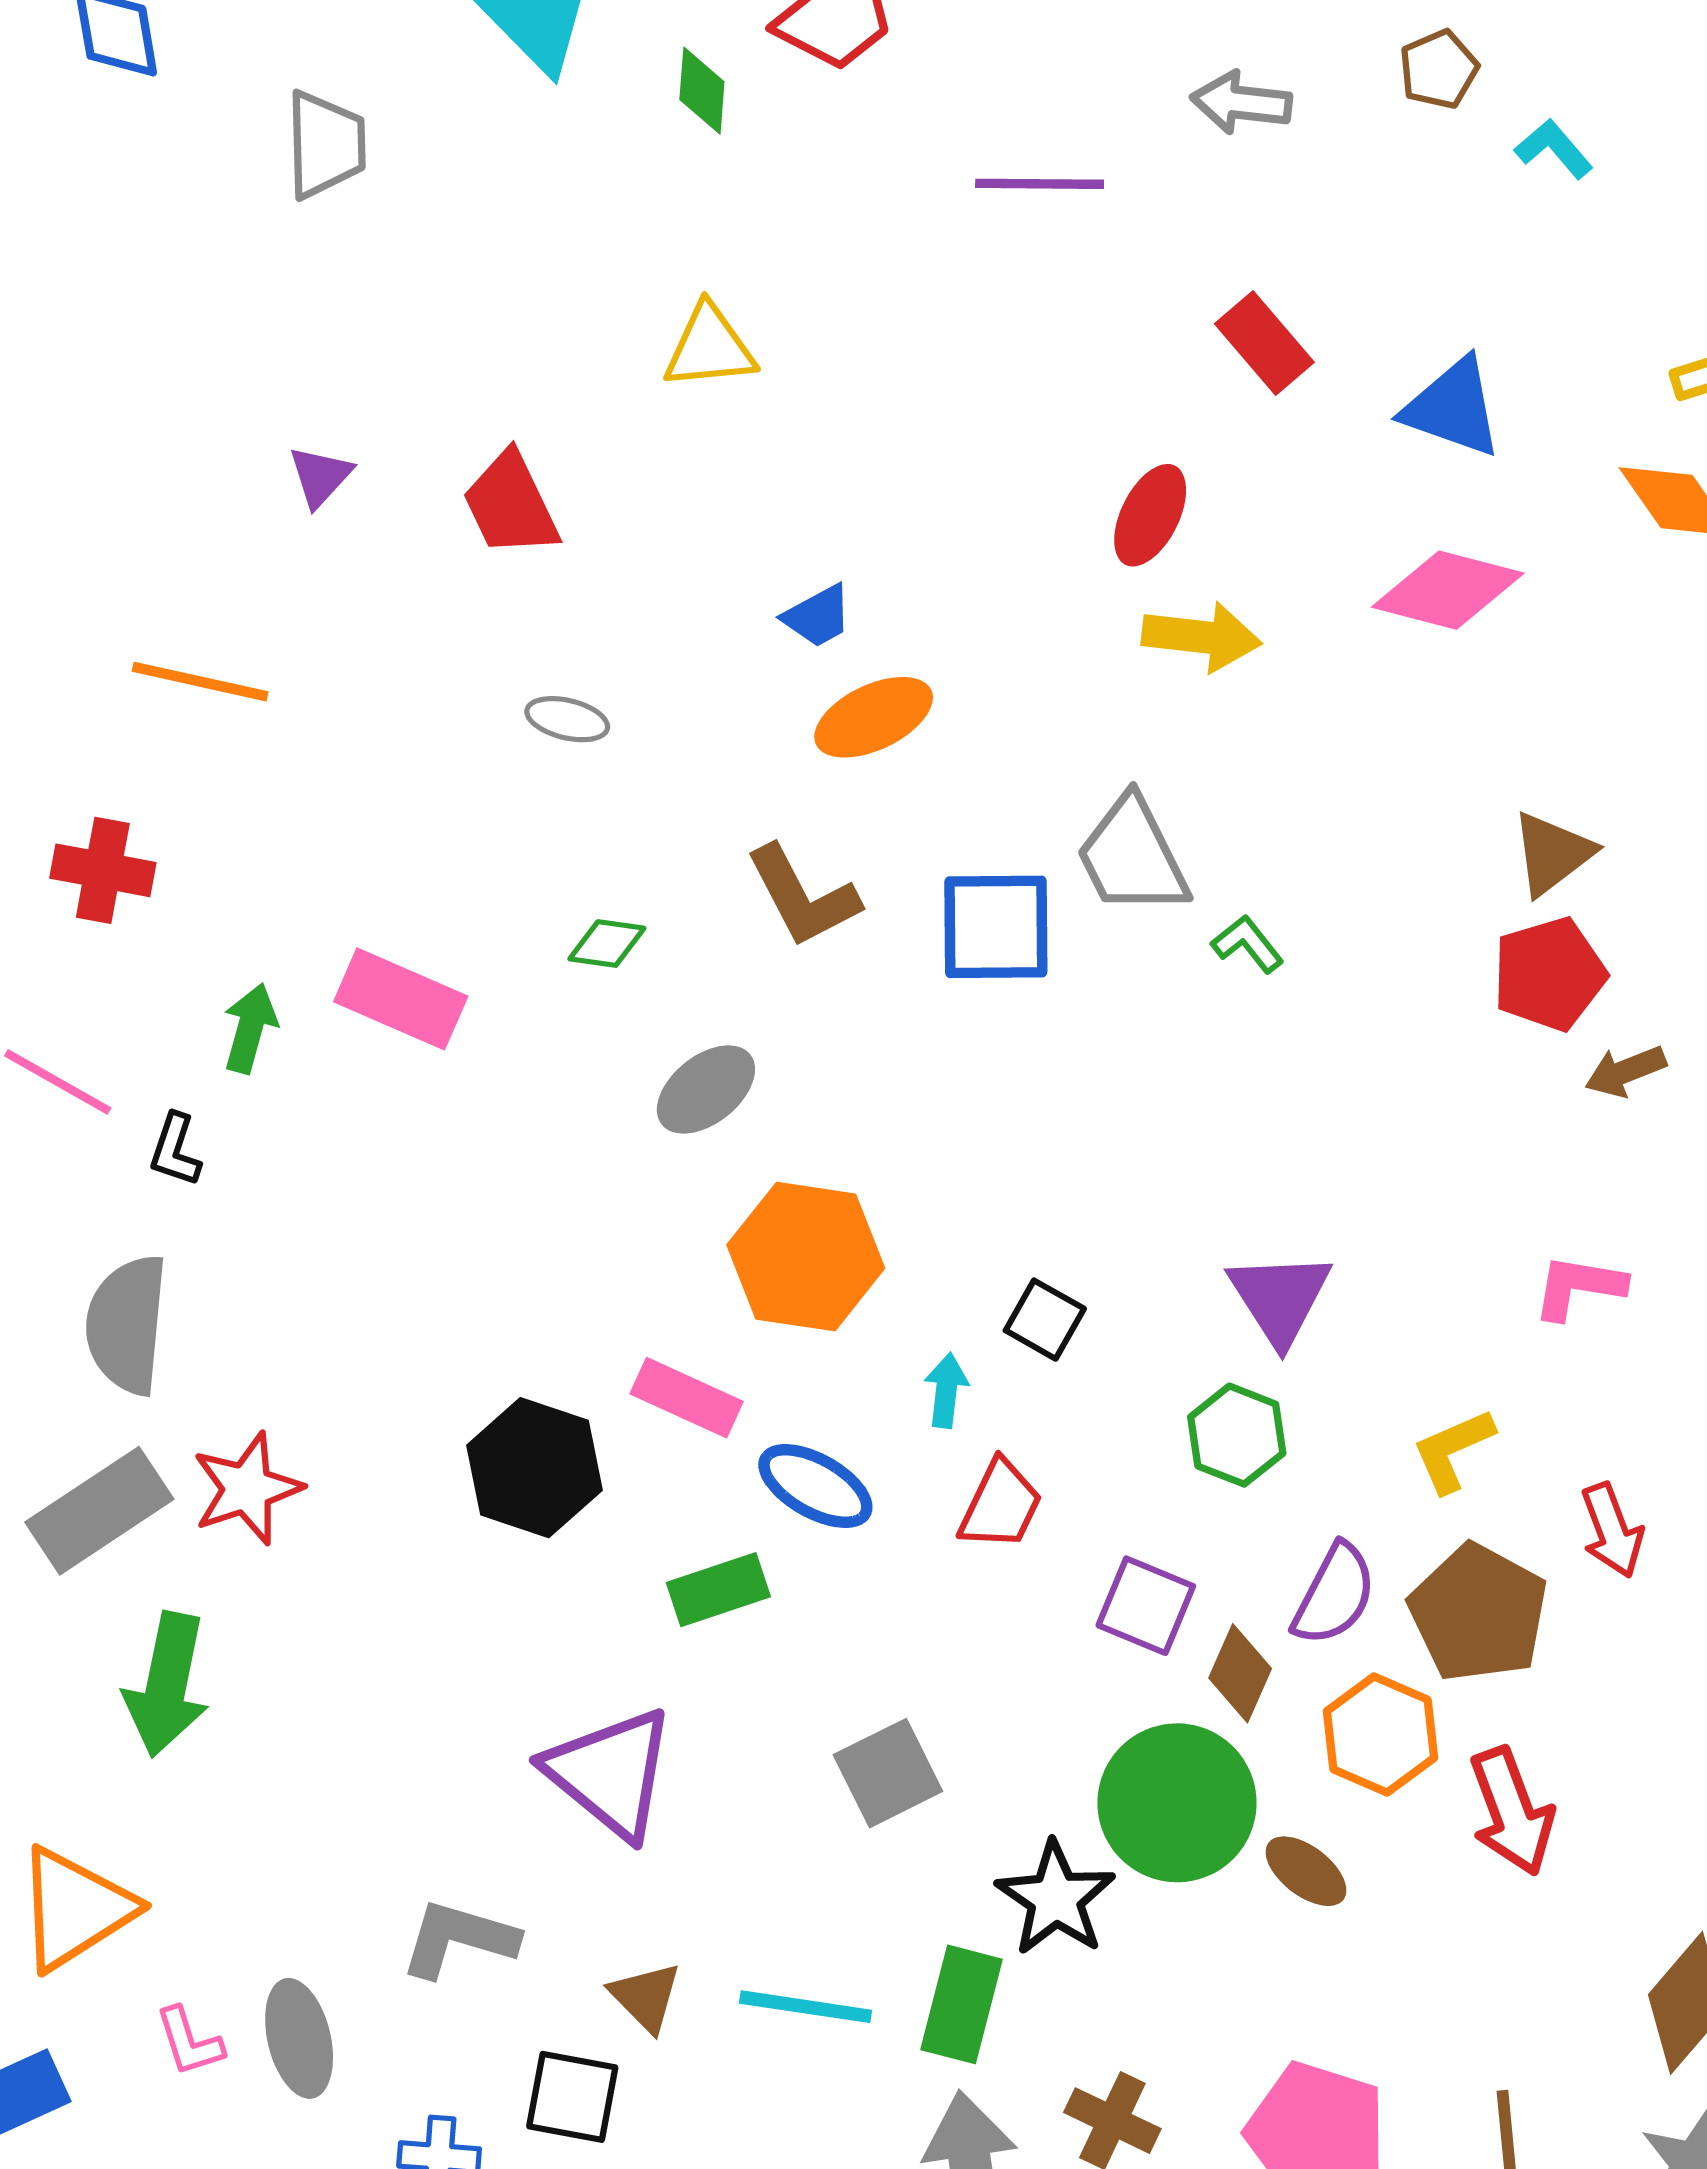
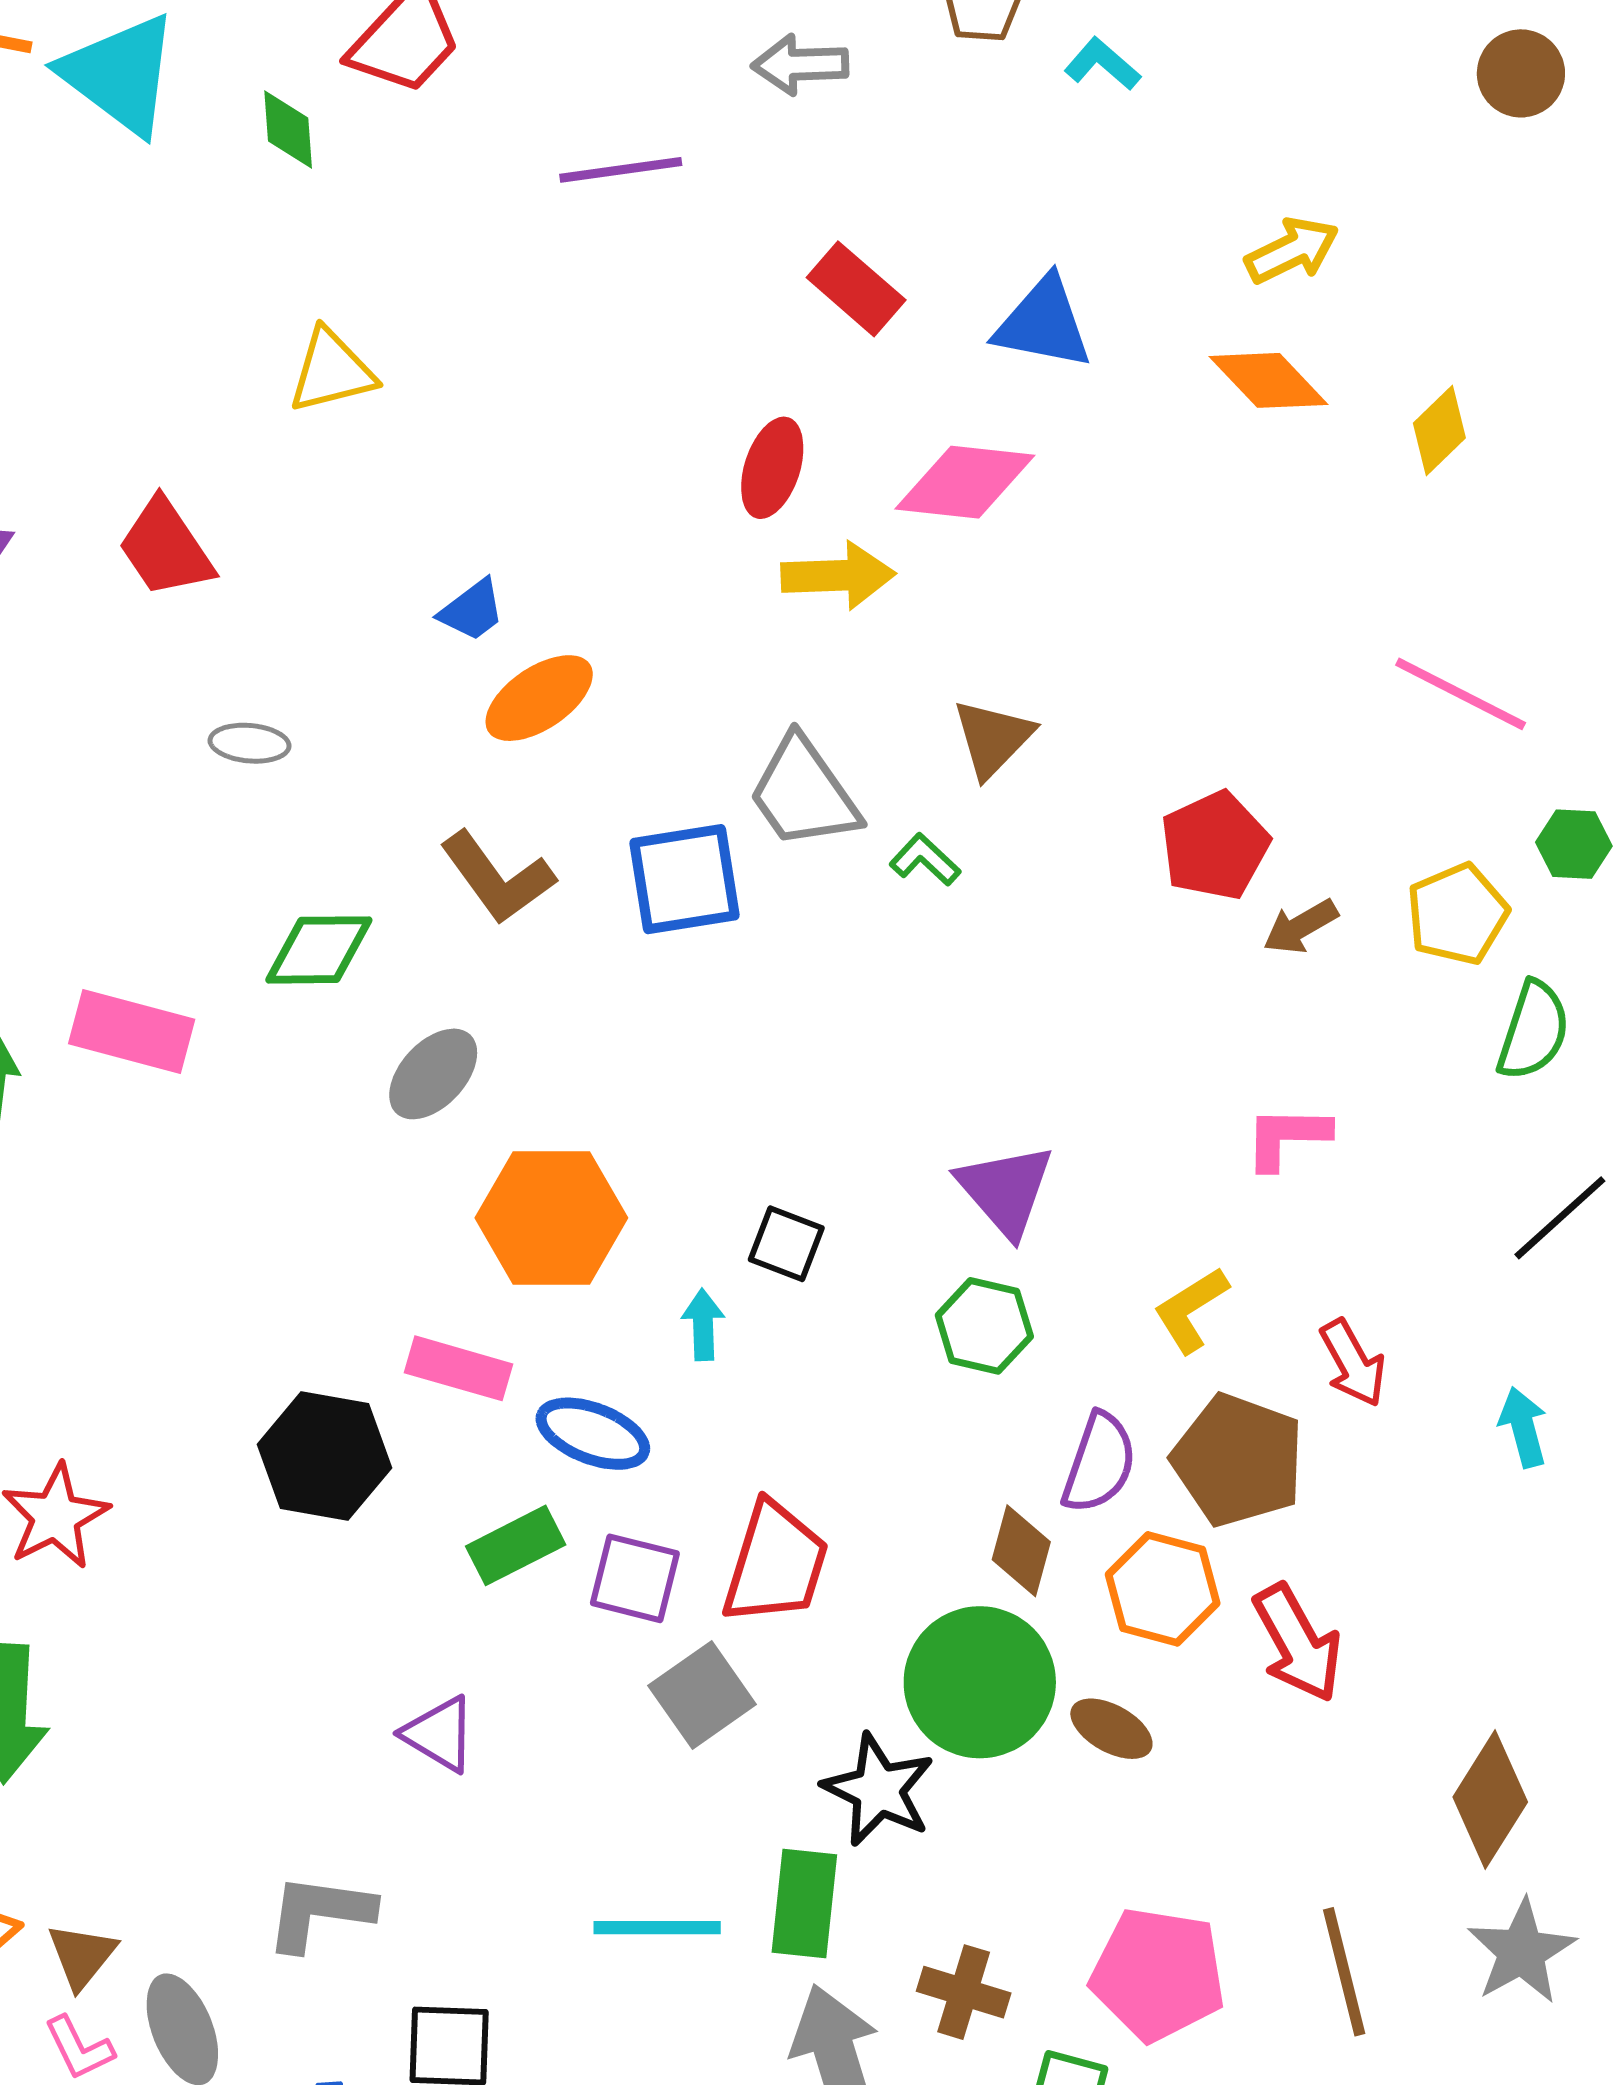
pink diamond: (1448, 590) -> (965, 482), moved
brown triangle: (1552, 853) -> (993, 738), moved
green diamond: (607, 944) -> (319, 950), size x1.5
red trapezoid: (1001, 1505) -> (775, 1563), moved, size x1.4
purple square: (1146, 1606) -> (635, 1578), moved
purple triangle: (610, 1773) -> (439, 1734), size x0.6
brown triangle: (646, 1997) -> (82, 1956), moved, turned 32

